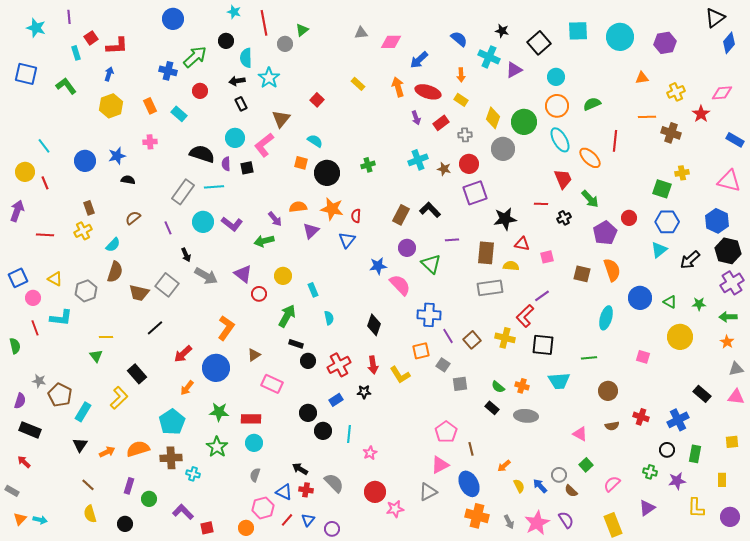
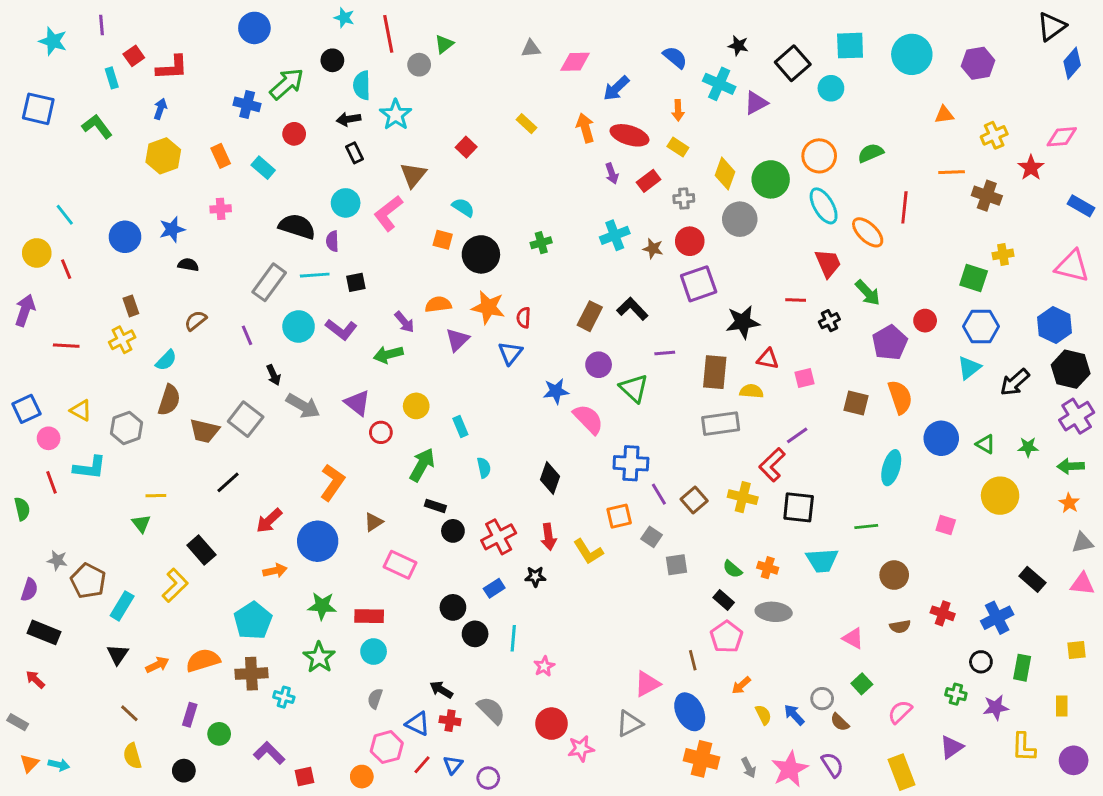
cyan circle: (556, 77) -> (831, 88), moved
black square: (247, 168) -> (356, 282), moved
orange arrow: (187, 388) -> (275, 571), turned -140
pink pentagon: (446, 432) -> (727, 637), moved

